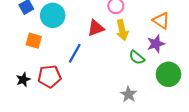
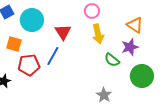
red triangle: (96, 28) -> (63, 32), moved, turned -42
red pentagon: (49, 76) -> (29, 65), moved

